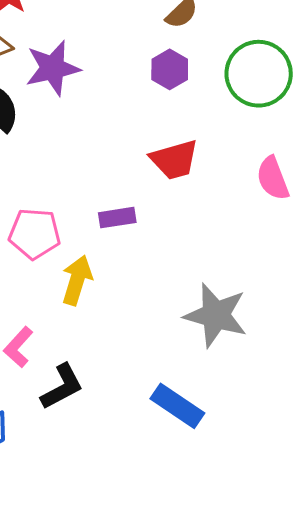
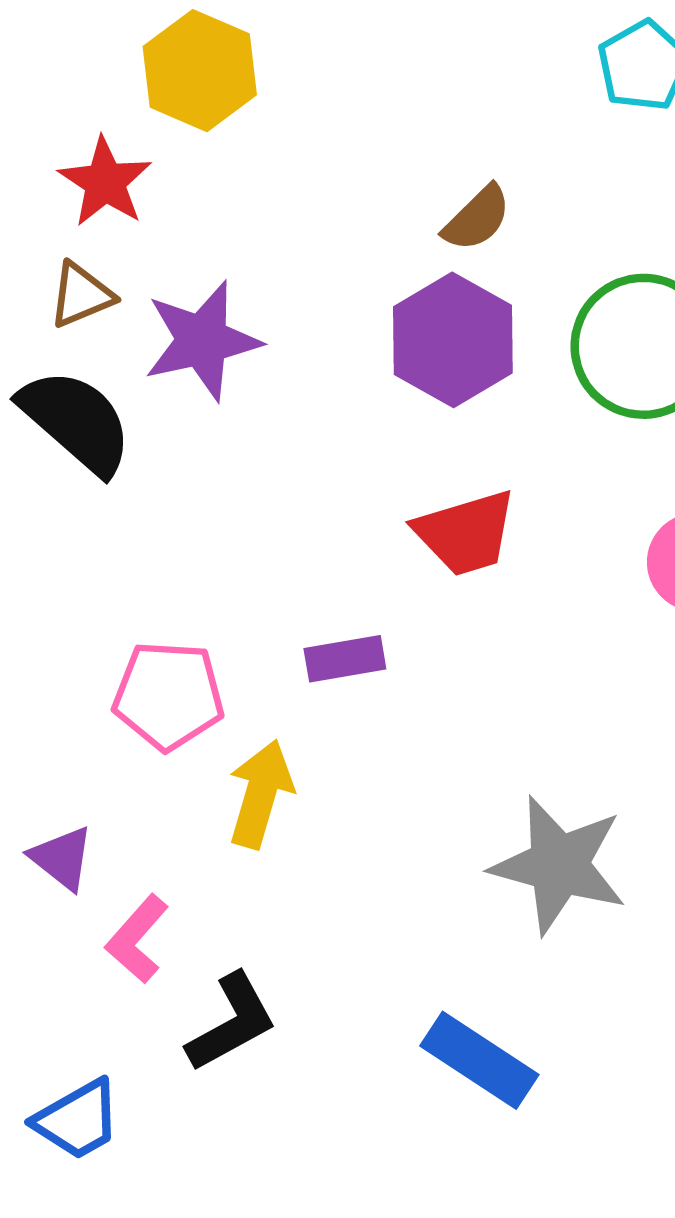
purple hexagon: (170, 69) -> (453, 340), size x1.5

